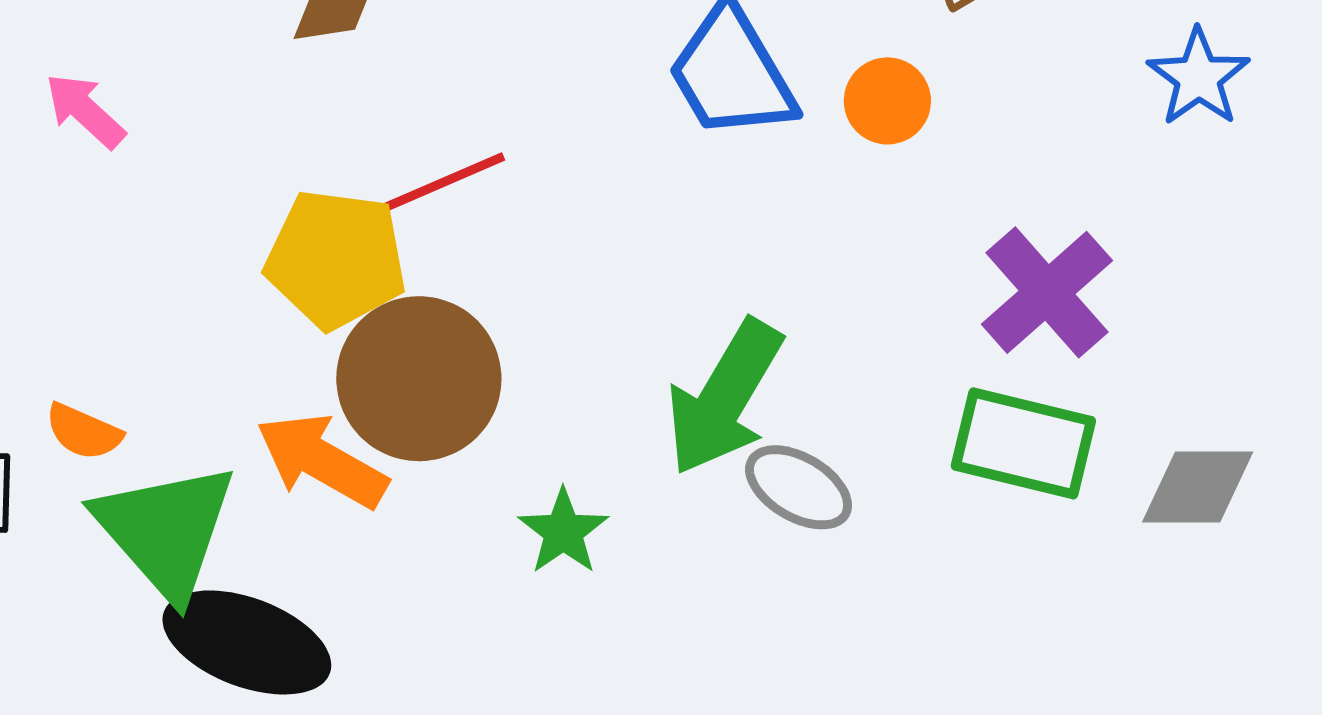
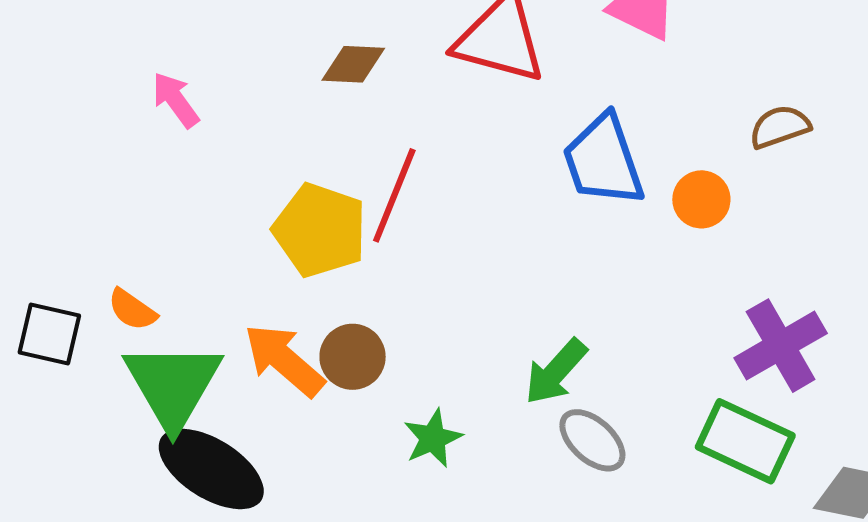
red line: (435, 186) -> (394, 195), turned -56
brown circle: (419, 379) -> (353, 357), moved, size x0.6
green arrow: (724, 397) -> (556, 372), size x0.7

